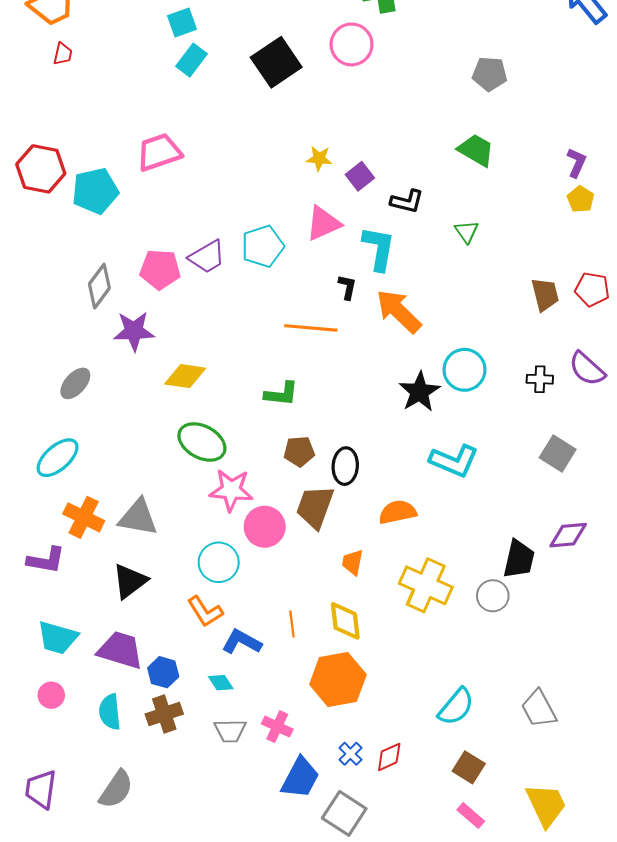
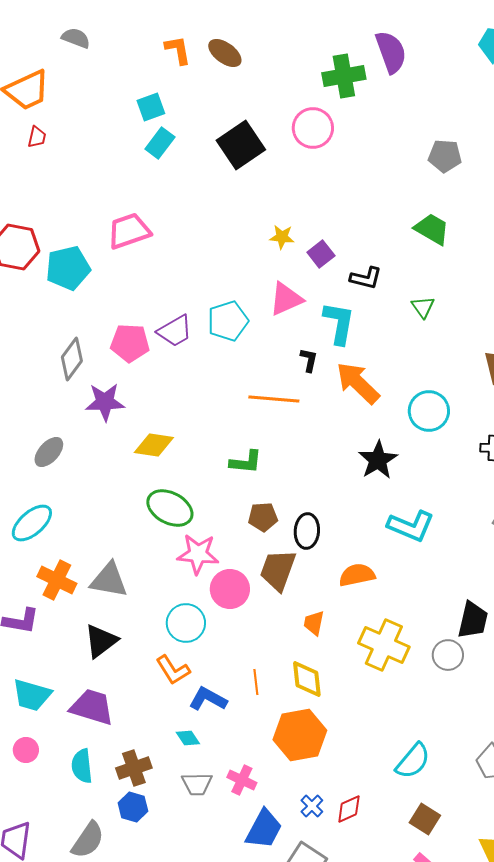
cyan circle: (465, 370) -> (429, 411), moved
blue hexagon: (163, 672) -> (133, 807), moved

